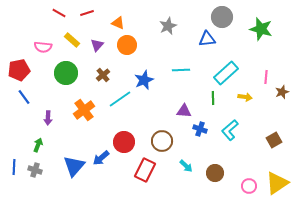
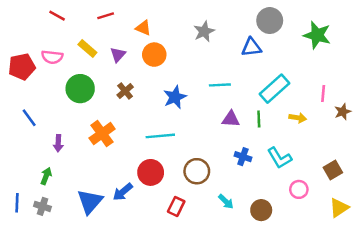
red line: (59, 13) -> (57, 16), moved
red pentagon: (19, 70) -> (22, 67), moved
cyan line: (120, 99) -> (160, 136), moved, turned 30
purple triangle: (184, 111) -> (231, 119), moved
cyan L-shape: (230, 130) -> (279, 158), turned -80
red rectangle: (145, 170) -> (176, 206), size x0.7
yellow triangle: (277, 183) -> (339, 208), moved, size x0.7
pink circle: (249, 186) -> (299, 189), moved

